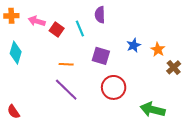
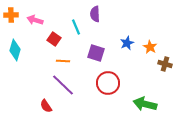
red square: (57, 29) -> (54, 39), moved
brown cross: (174, 67) -> (165, 64), turned -32
red semicircle: (13, 112) -> (46, 106), moved

